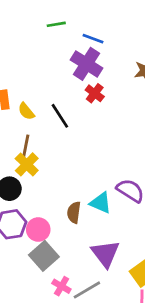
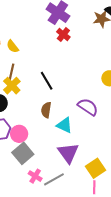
black line: (60, 116) -> (47, 81), moved
cyan triangle: (101, 203) -> (64, 125), moved
brown semicircle: (74, 212) -> (46, 110), moved

